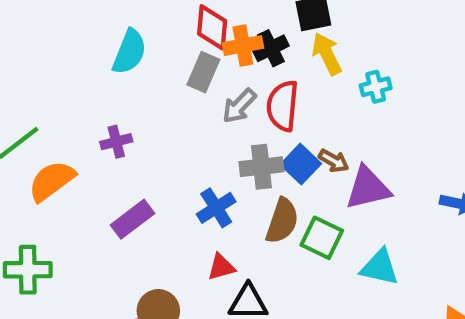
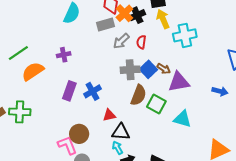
orange cross: (243, 46) -> (124, 13), turned -36
gray rectangle: (203, 72) -> (106, 25), turned 48
cyan cross: (376, 87) -> (185, 35), size x1.6
red semicircle: (283, 106) -> (141, 42), size x0.6
blue cross: (216, 208) -> (93, 91), moved
purple rectangle: (133, 219) -> (69, 91), turned -36

